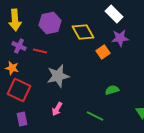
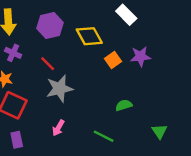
purple star: (120, 38) -> (140, 56), moved
red line: (40, 51) -> (48, 64), moved, turned 32

